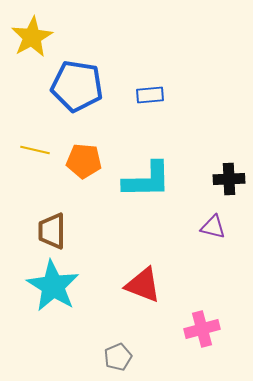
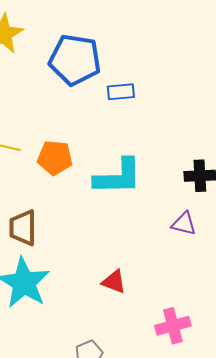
blue pentagon: (77, 86) -> (75, 60), moved
red triangle: (143, 285) -> (114, 282), size x0.7

